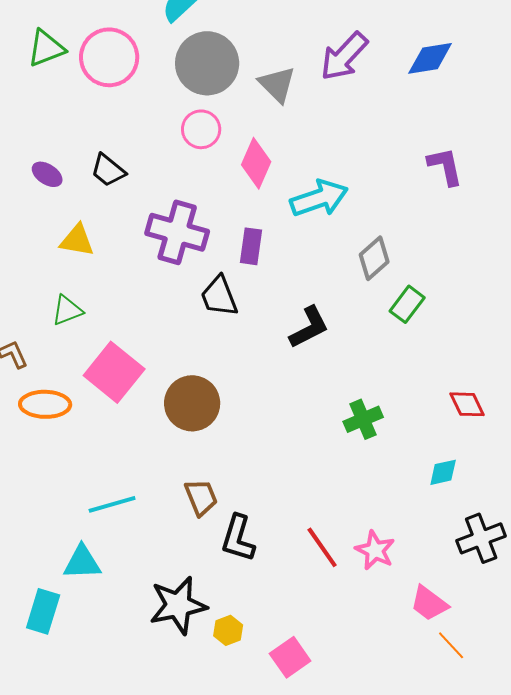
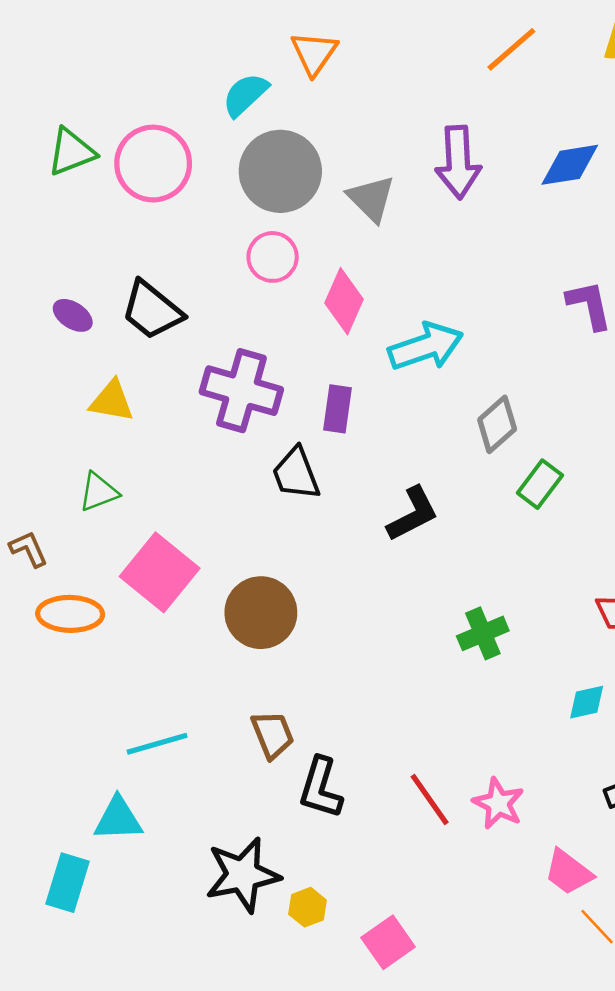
purple arrow: (344, 56) -> (458, 162), turned -46
black trapezoid: (108, 170) -> (152, 310), size x1.4

